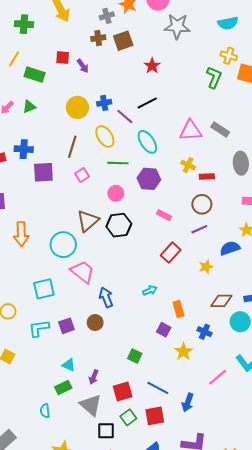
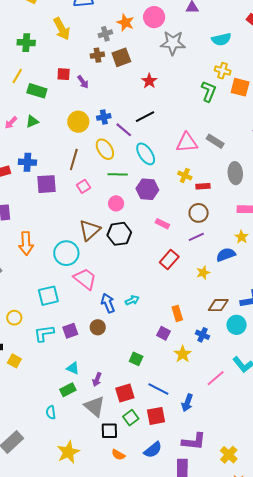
cyan arrow: (150, 290) -> (132, 300), moved

